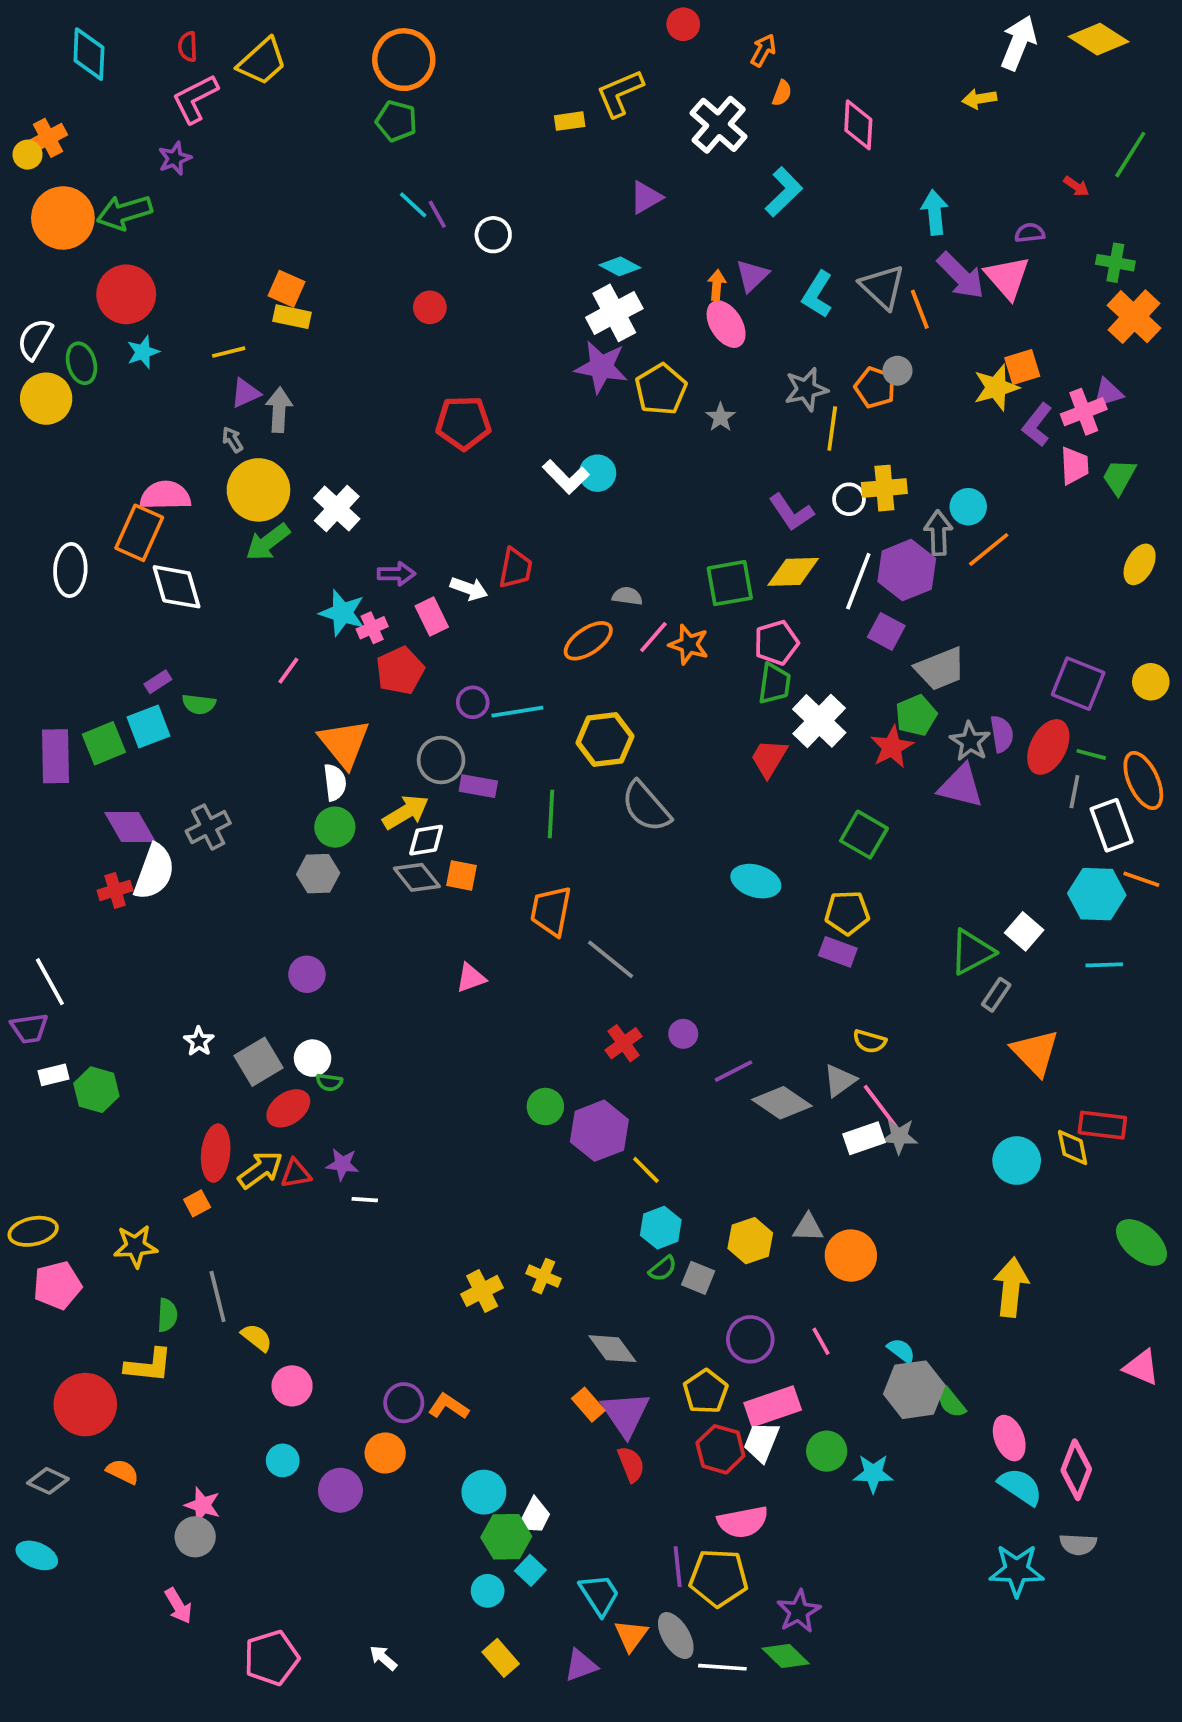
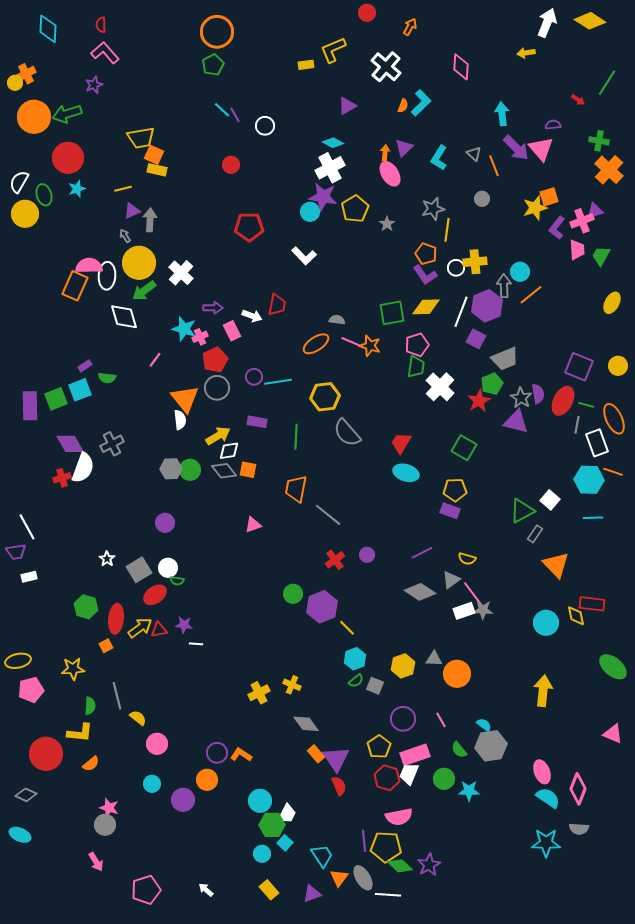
yellow trapezoid: (262, 61) -> (141, 138), moved, turned 32
orange semicircle: (782, 93) -> (403, 106), moved
pink L-shape: (195, 99) -> (105, 53), turned 76
green pentagon: (396, 121) -> (213, 65), turned 30
gray triangle: (883, 287) -> (474, 154), size x0.6
orange pentagon: (875, 387) -> (426, 254), moved
cyan circle: (598, 473) -> (310, 212), moved
white ellipse: (70, 570) -> (107, 276), moved
white diamond: (177, 587) -> (124, 317), moved
pink line: (653, 637) -> (351, 342), turned 72
red trapezoid: (769, 758) -> (401, 443), moved
gray circle: (441, 760) -> (217, 388), moved
green circle: (335, 827) -> (190, 470), moved
purple line: (734, 1071) -> (422, 553), moved
green hexagon: (96, 1090) -> (86, 607), moved
gray diamond: (612, 1349) -> (306, 724), moved
green semicircle: (951, 1403) -> (459, 750), moved
orange semicircle: (123, 1472) -> (91, 764), moved, turned 114
green diamond: (786, 1656) -> (400, 866), moved

